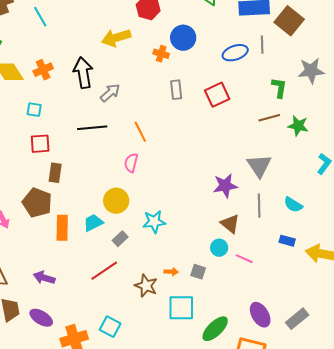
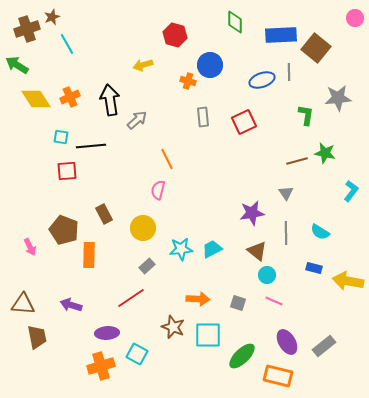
yellow arrow: (116, 38) -> (143, 65), size x0.7
brown line: (269, 118) -> (297, 161), moved
black line: (92, 128) -> (91, 146), moved
gray triangle: (259, 166) -> (286, 193), size x0.6
brown rectangle: (55, 173) -> (104, 214), moved, turned -36
cyan trapezoid: (93, 223) -> (212, 249), moved
cyan circle: (219, 248) -> (267, 275), moved
pink line: (244, 259) -> (274, 301), moved
orange arrow: (171, 272) -> (198, 299), size x1.6
gray square: (198, 272) -> (238, 303), moved
brown star: (146, 286) -> (173, 327), moved
purple ellipse: (41, 318) -> (107, 333), moved, turned -35

